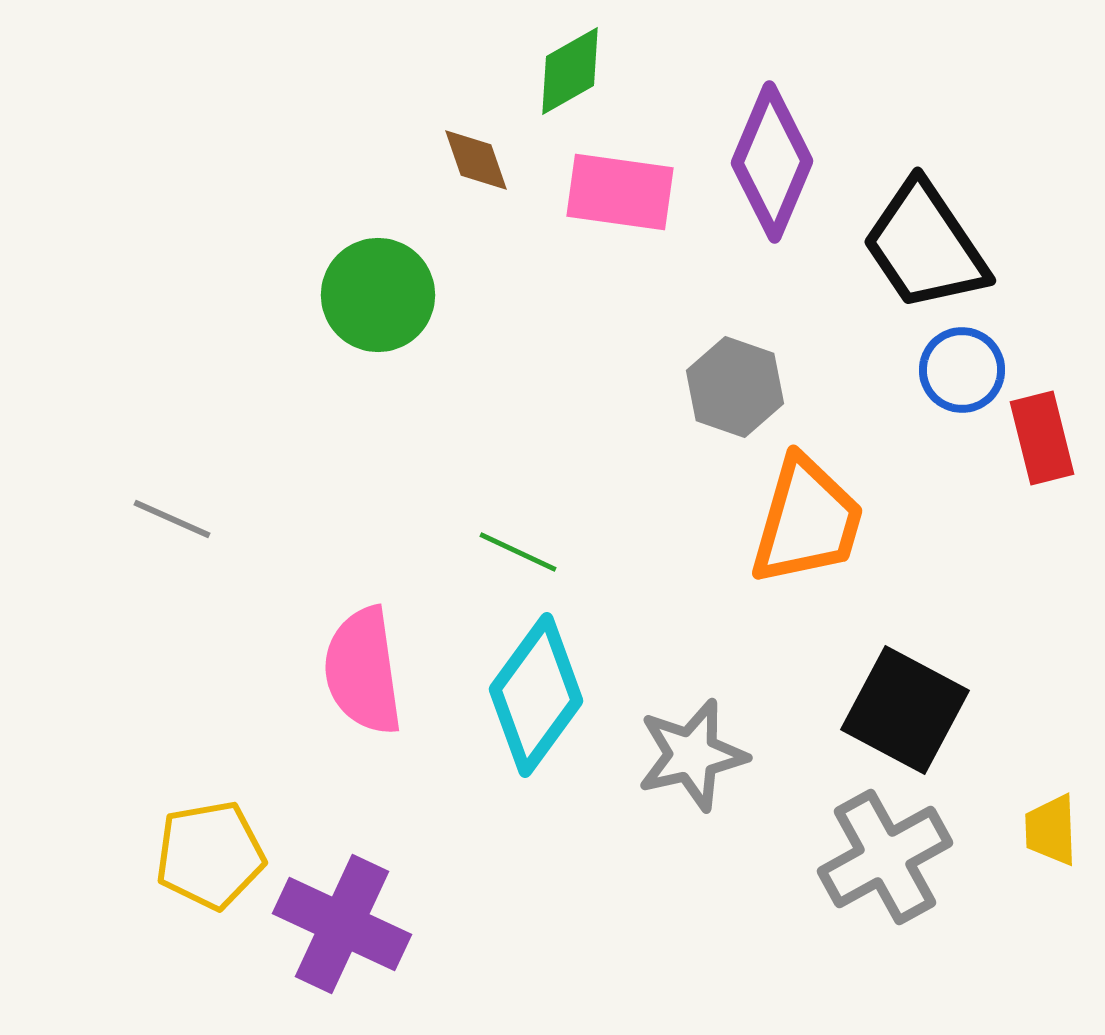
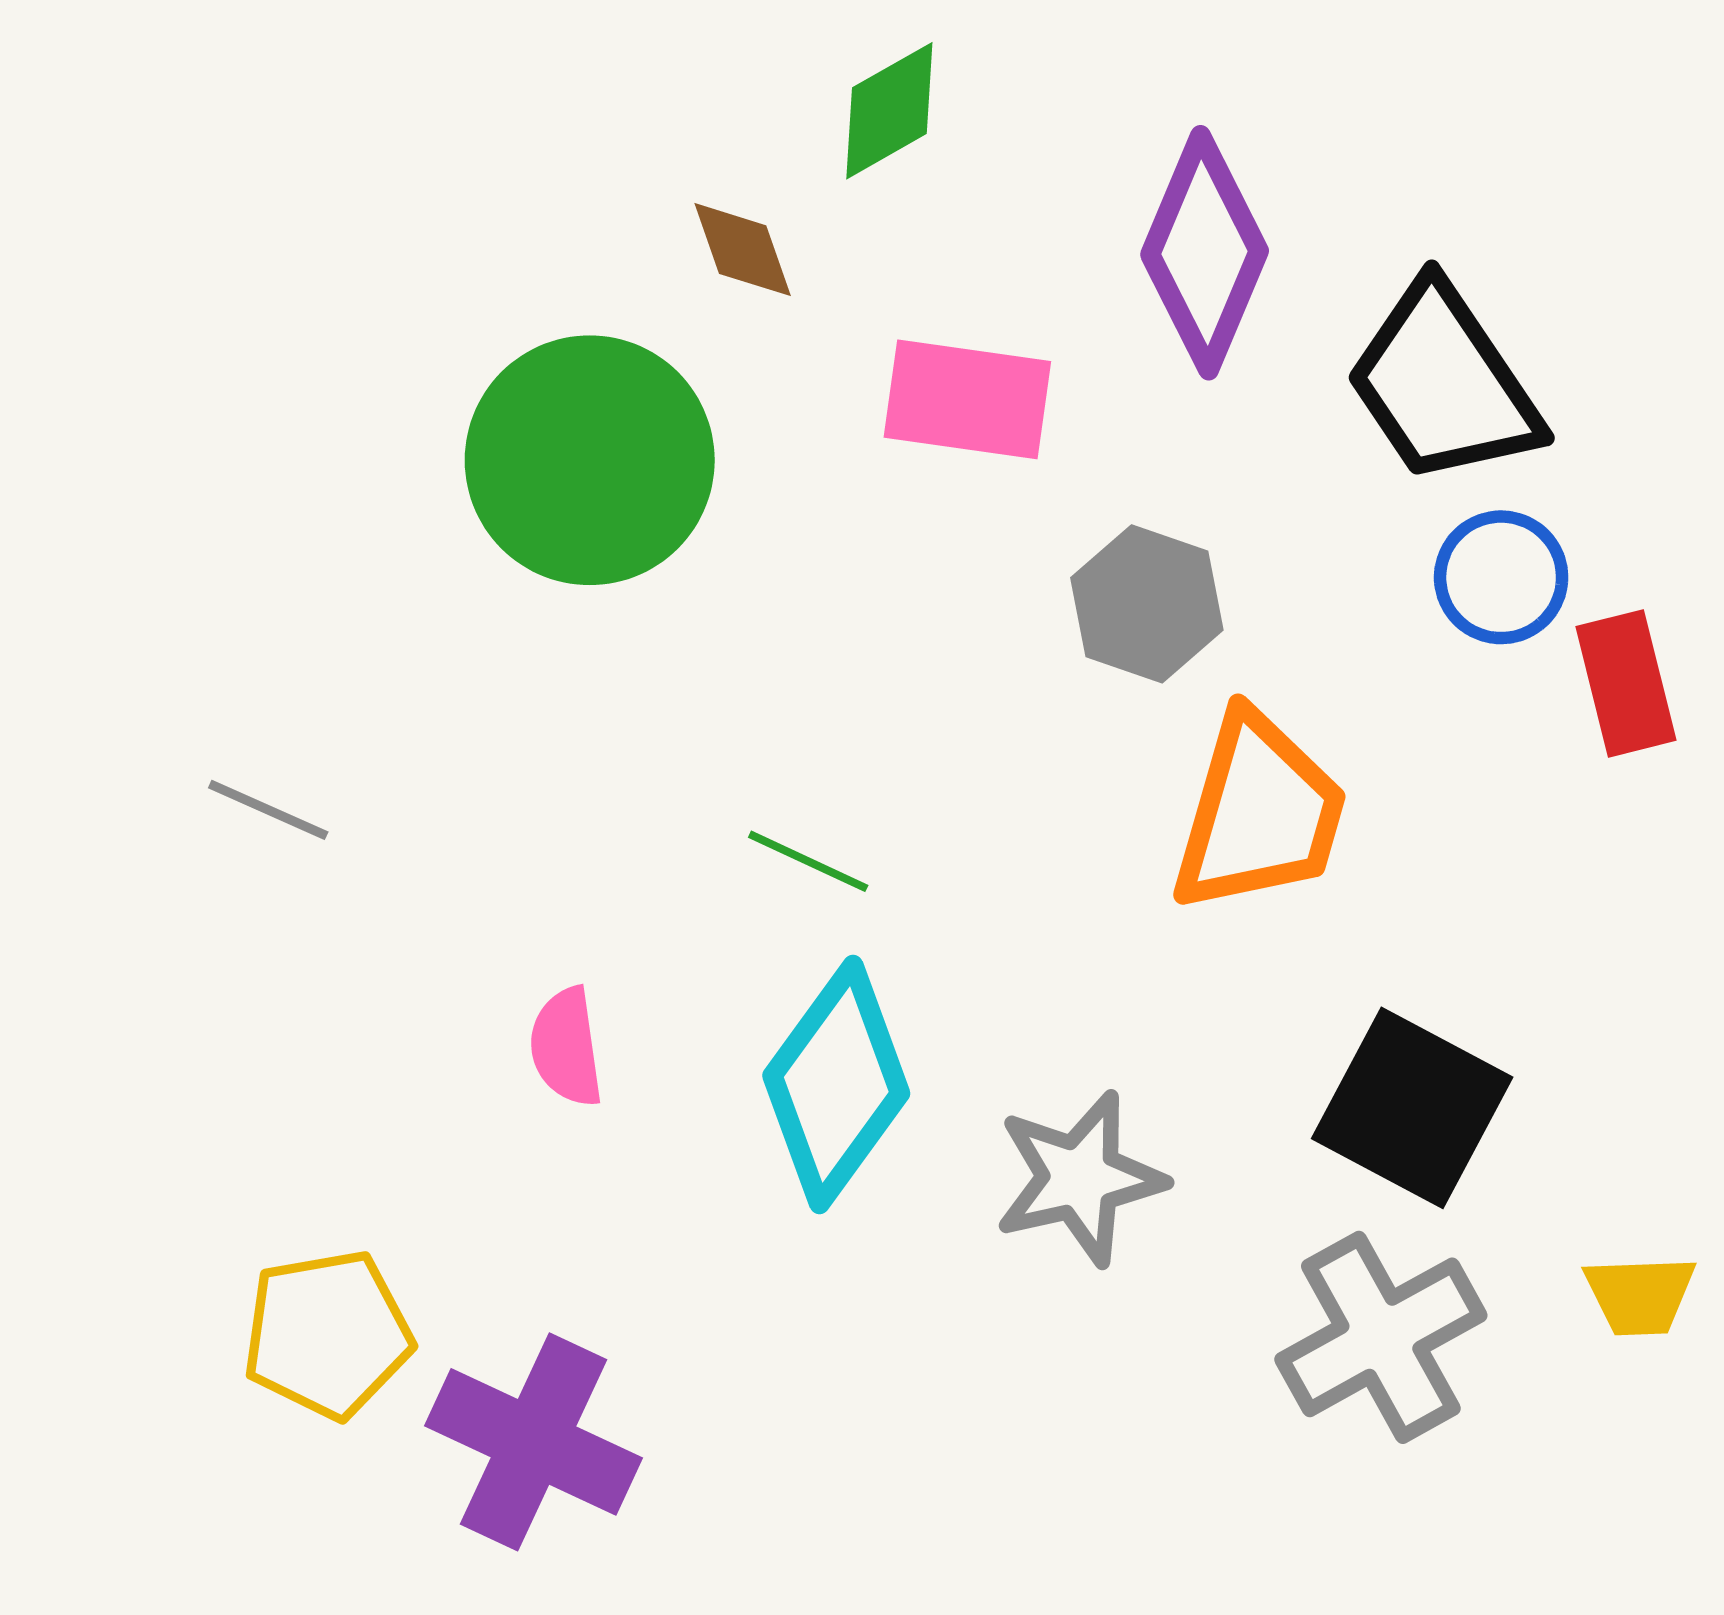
pink rectangle: (620, 192) -> (967, 399), moved
green circle: (378, 295) -> (590, 460), size x1.4
pink semicircle: (363, 671) -> (566, 1047), size x0.6
yellow trapezoid: (1051, 830) -> (1640, 1295), turned -90

